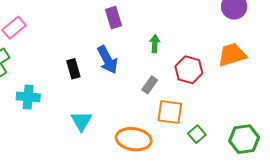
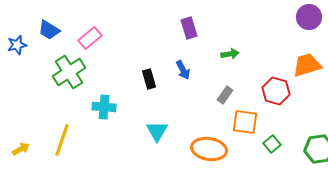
green arrow: (155, 44) -> (230, 54), turned 78
blue arrow: (108, 60) -> (183, 70), size x0.7
red hexagon: (189, 70) -> (276, 91), moved

